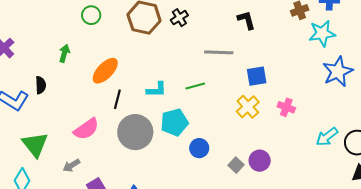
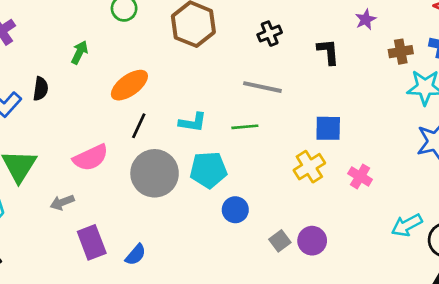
black cross: (179, 18) -> (270, 34), moved
gray line: (219, 52) -> (262, 87), moved

